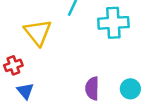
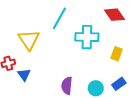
blue triangle: (25, 91) -> (24, 75), moved

